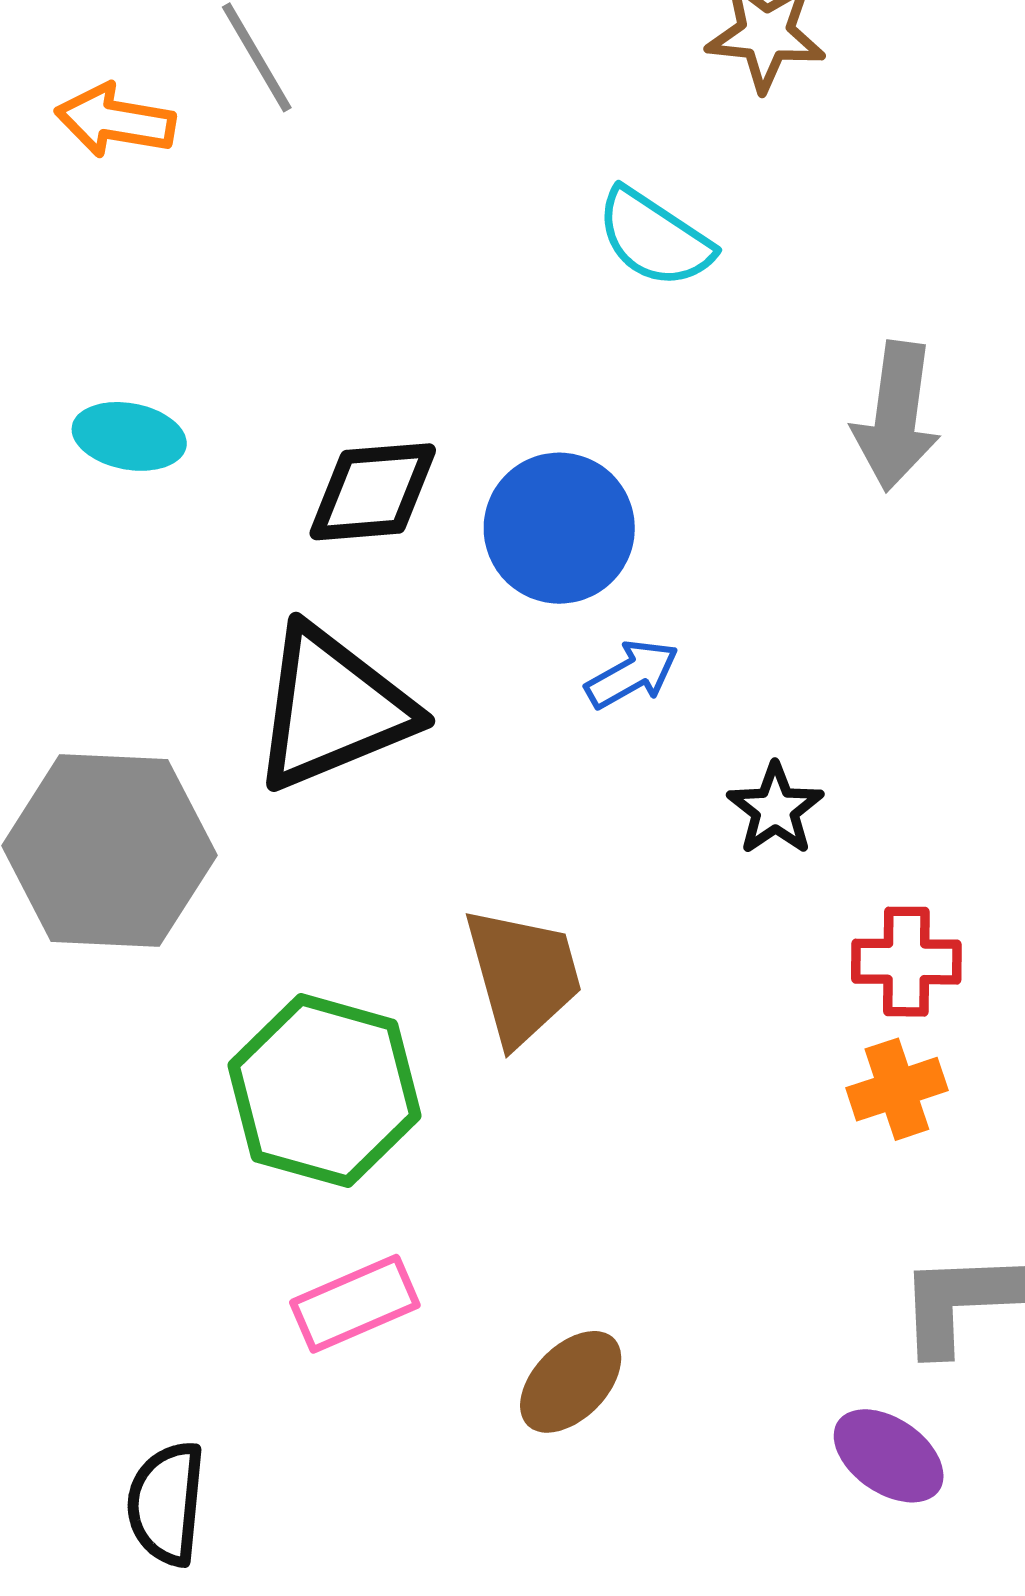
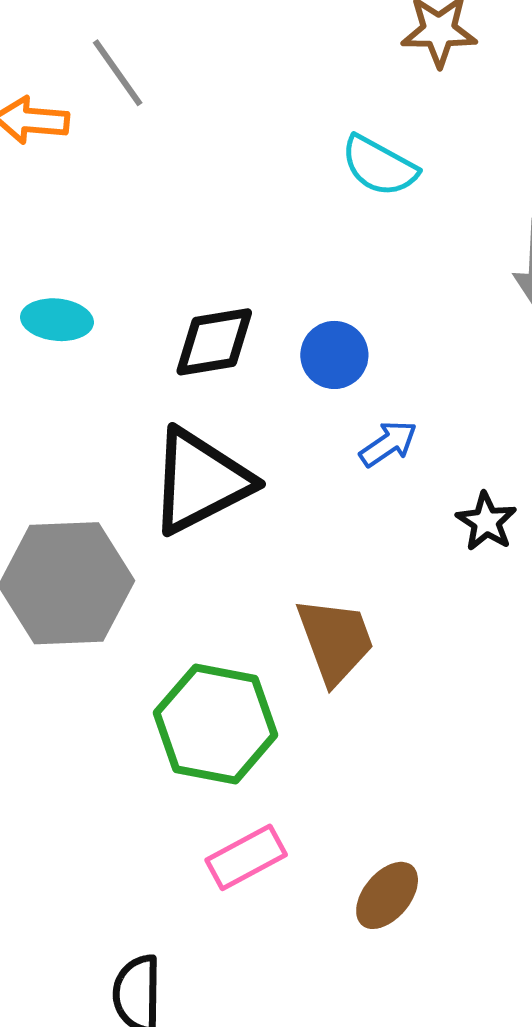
blue circle: (559, 528) -> (334, 355), size x0.7

